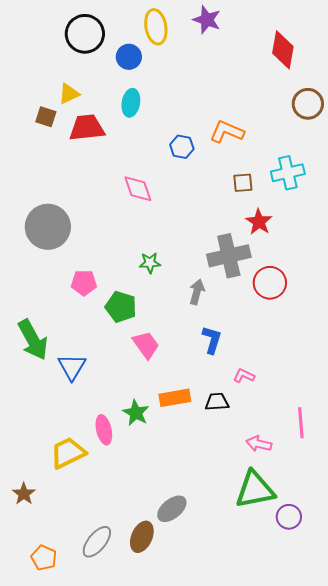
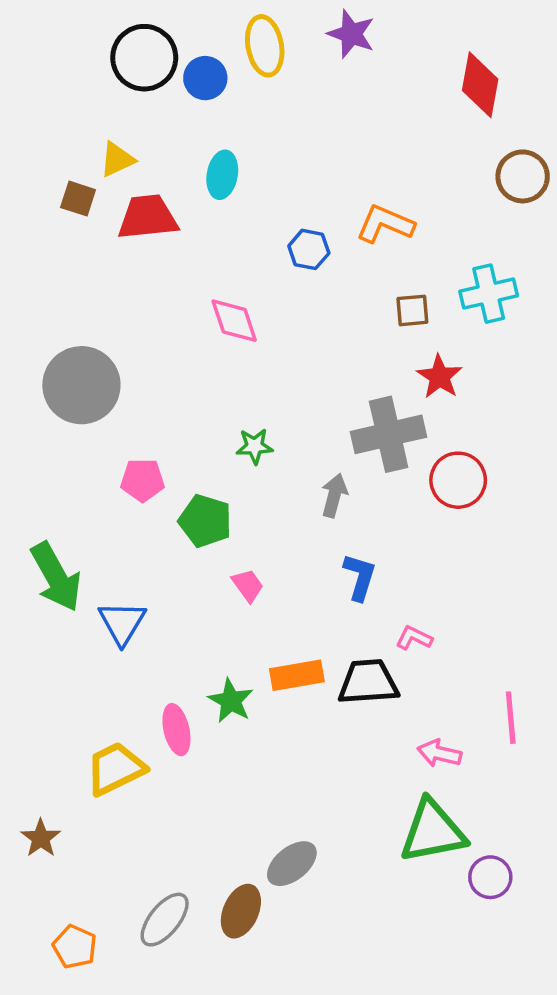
blue circle: (129, 57) -> (205, 78), moved
pink trapezoid: (146, 345) -> (248, 585), size x0.7
black trapezoid: (217, 402) -> (368, 682), size x1.5

